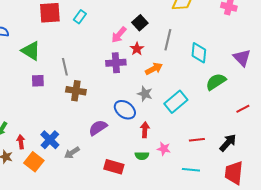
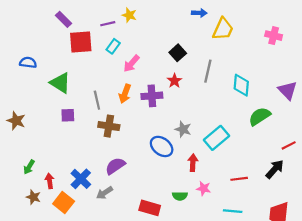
pink arrow: (119, 35) -> (131, 64), moved
orange arrow: (154, 69) -> (125, 94), moved, turned 138
purple semicircle: (98, 128) -> (115, 166), moved
red arrow: (145, 130) -> (193, 163), moved
black arrow: (228, 143) -> (275, 169), moved

